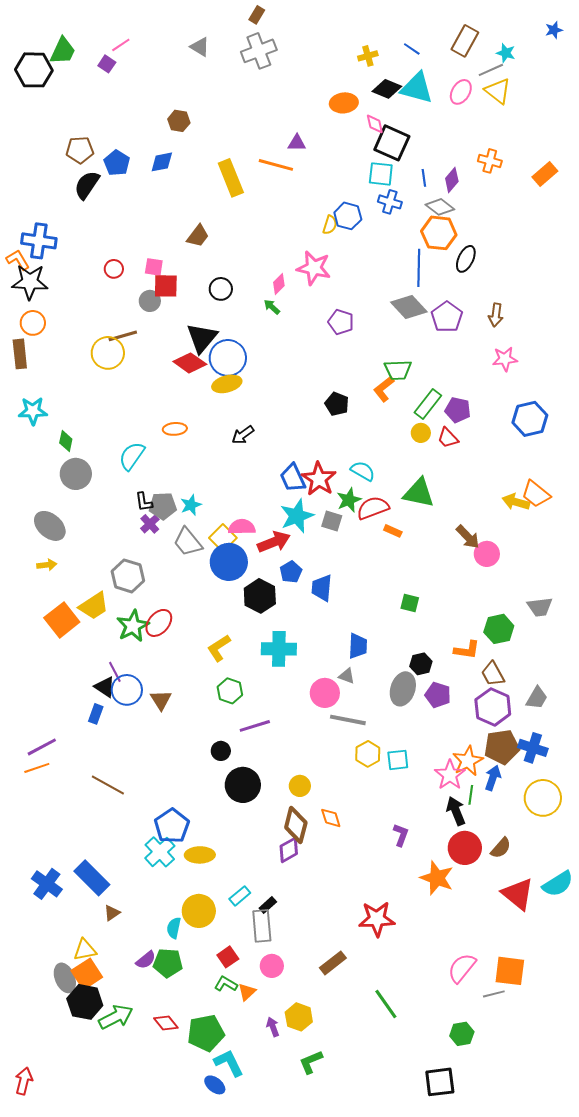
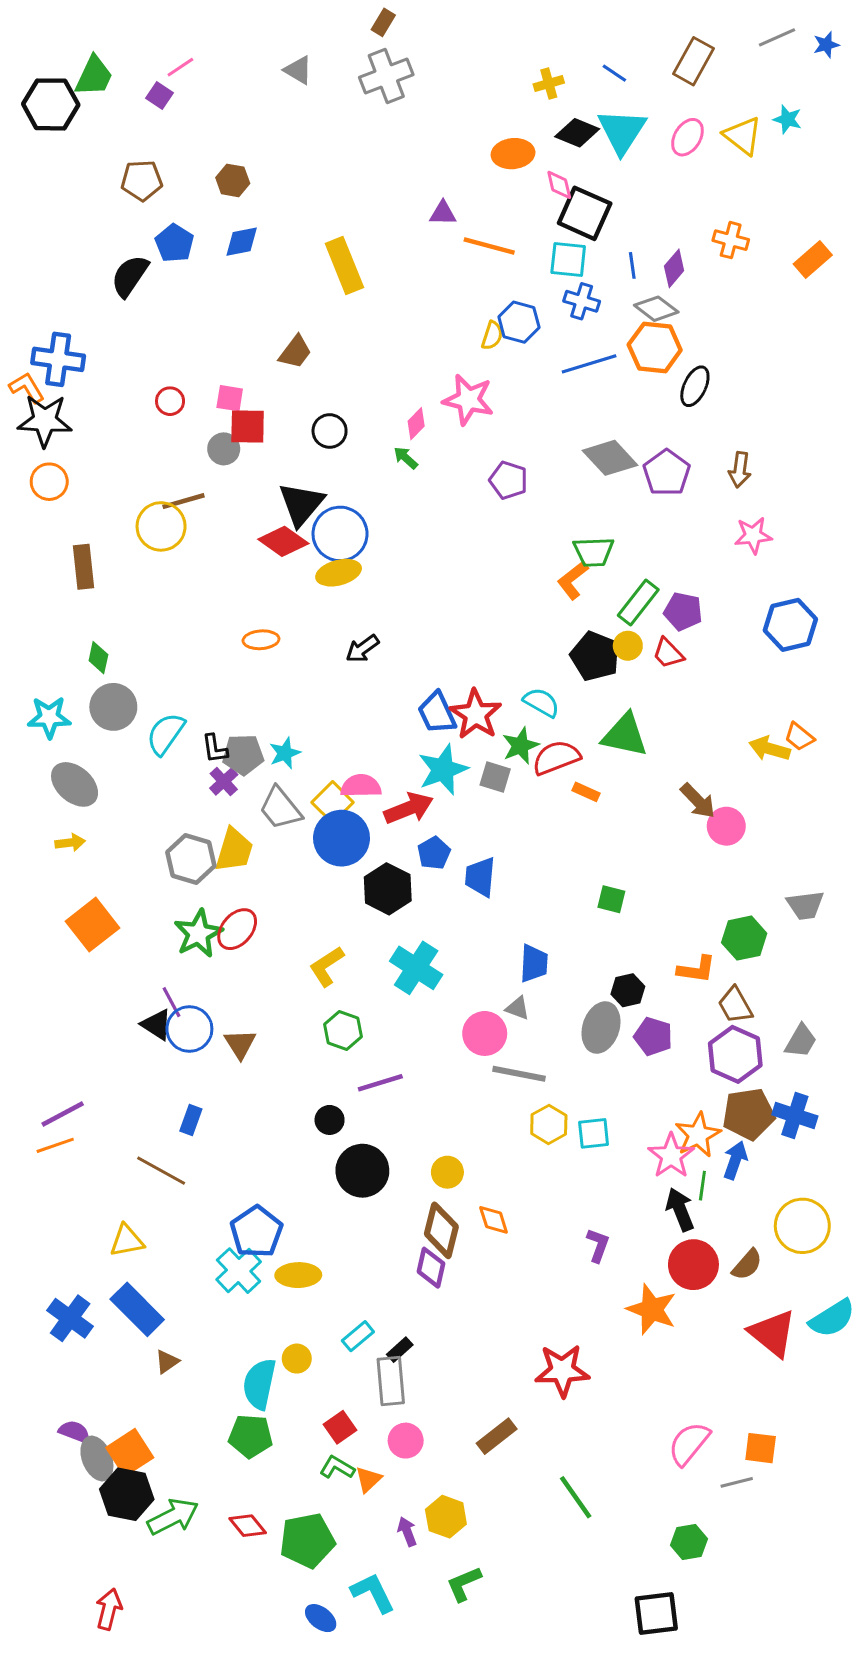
cyan star: (506, 53) -> (787, 119), moved
gray line: (491, 70) -> (777, 37), moved
cyan triangle: (417, 88) -> (622, 131), turned 48
brown hexagon: (179, 121) -> (233, 180), moved
brown pentagon: (80, 150) -> (142, 180), moved
orange line: (276, 165) -> (489, 246), moved
blue line: (419, 268) -> (589, 364), moved, turned 72
brown rectangle: (20, 354) -> (84, 567), moved
black pentagon: (337, 404) -> (595, 656), moved, size x1.4
cyan star: (33, 411) -> (49, 717), moved
cyan semicircle: (132, 456) -> (166, 734), moved
orange trapezoid: (536, 494) -> (799, 737), size x0.7
yellow trapezoid: (94, 606) -> (234, 850), moved, turned -40
cyan cross: (279, 649) -> (416, 968), turned 32
blue rectangle: (96, 714) -> (191, 1120), moved
yellow circle: (543, 798) -> (802, 1226), moved
purple diamond: (289, 850) -> (431, 1268), turned -48
yellow circle: (199, 911) -> (297, 1359), size x0.6
cyan semicircle: (174, 928) -> (259, 1384), size x1.6
yellow triangle: (85, 950) -> (127, 1241), moved
purple semicircle: (146, 960) -> (75, 1432), moved, turned -120
orange square: (510, 971) -> (761, 1448), size x0.7
cyan L-shape: (229, 1063) -> (373, 1593), moved
red arrow: (24, 1081) -> (109, 1609), moved

